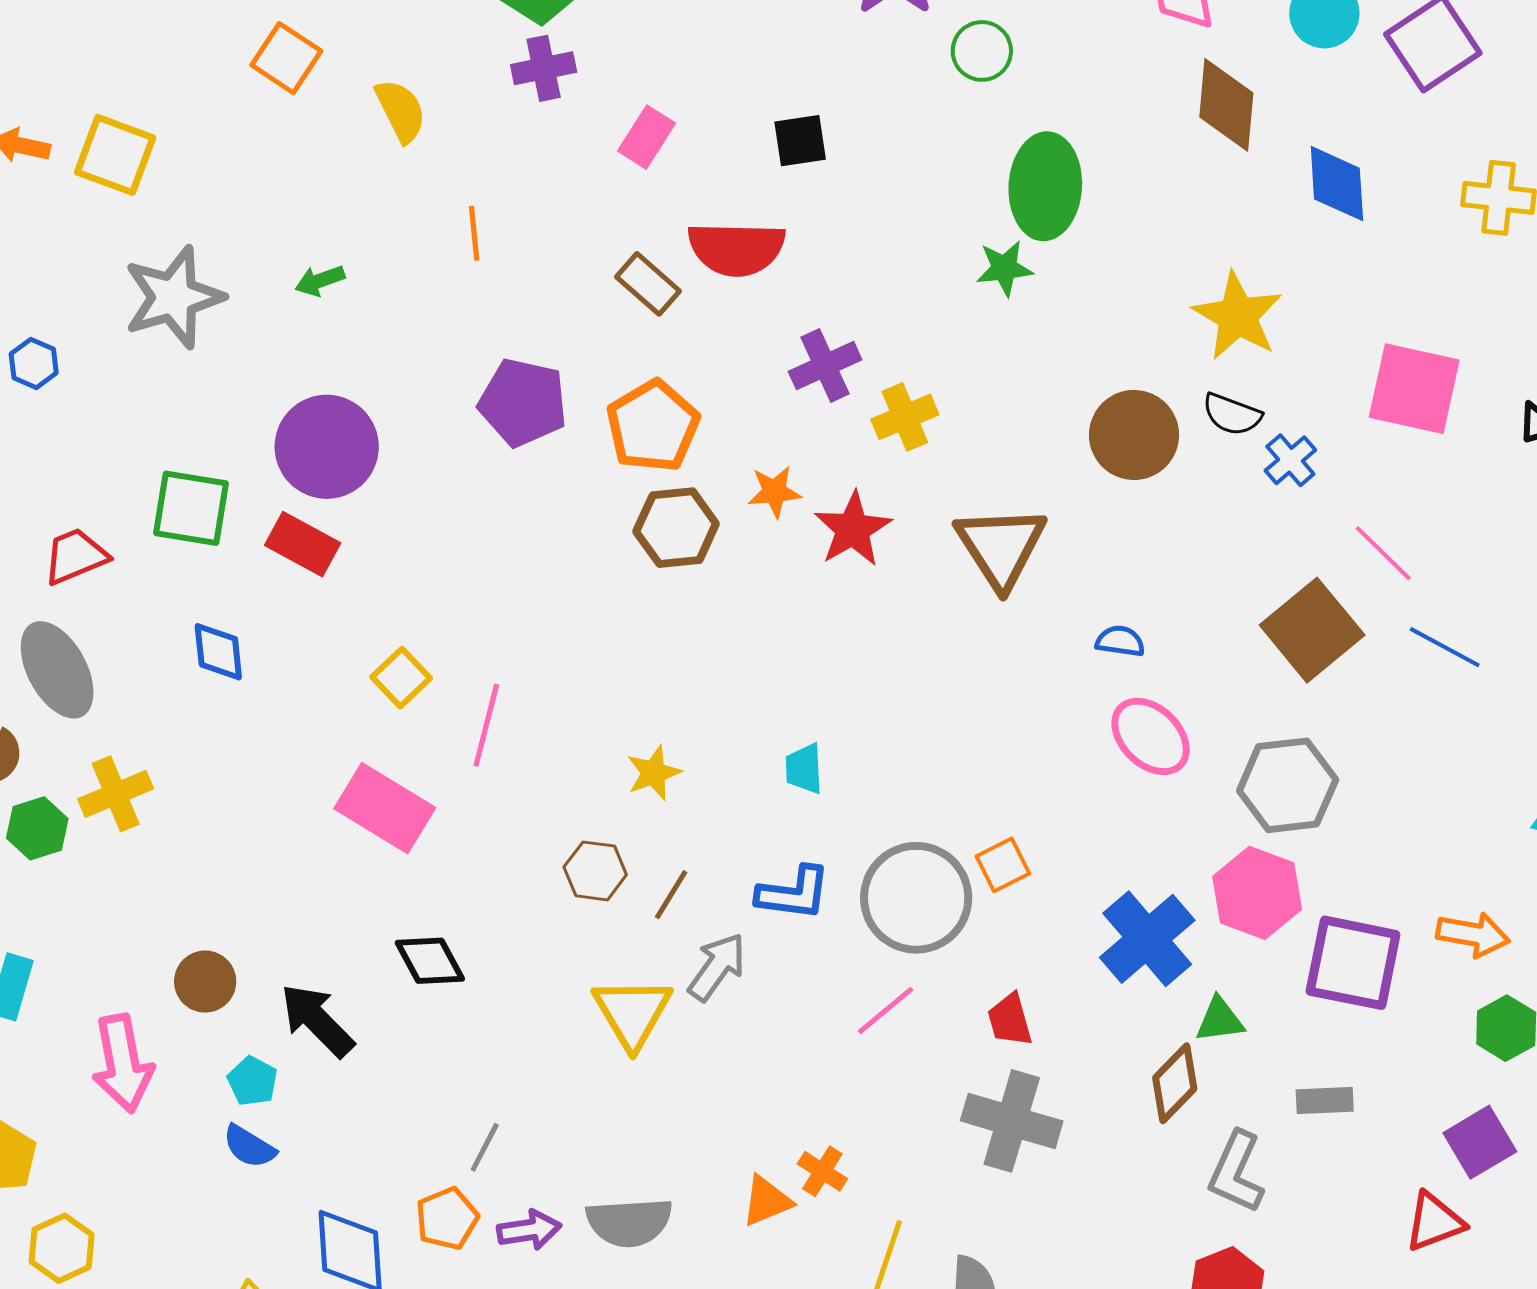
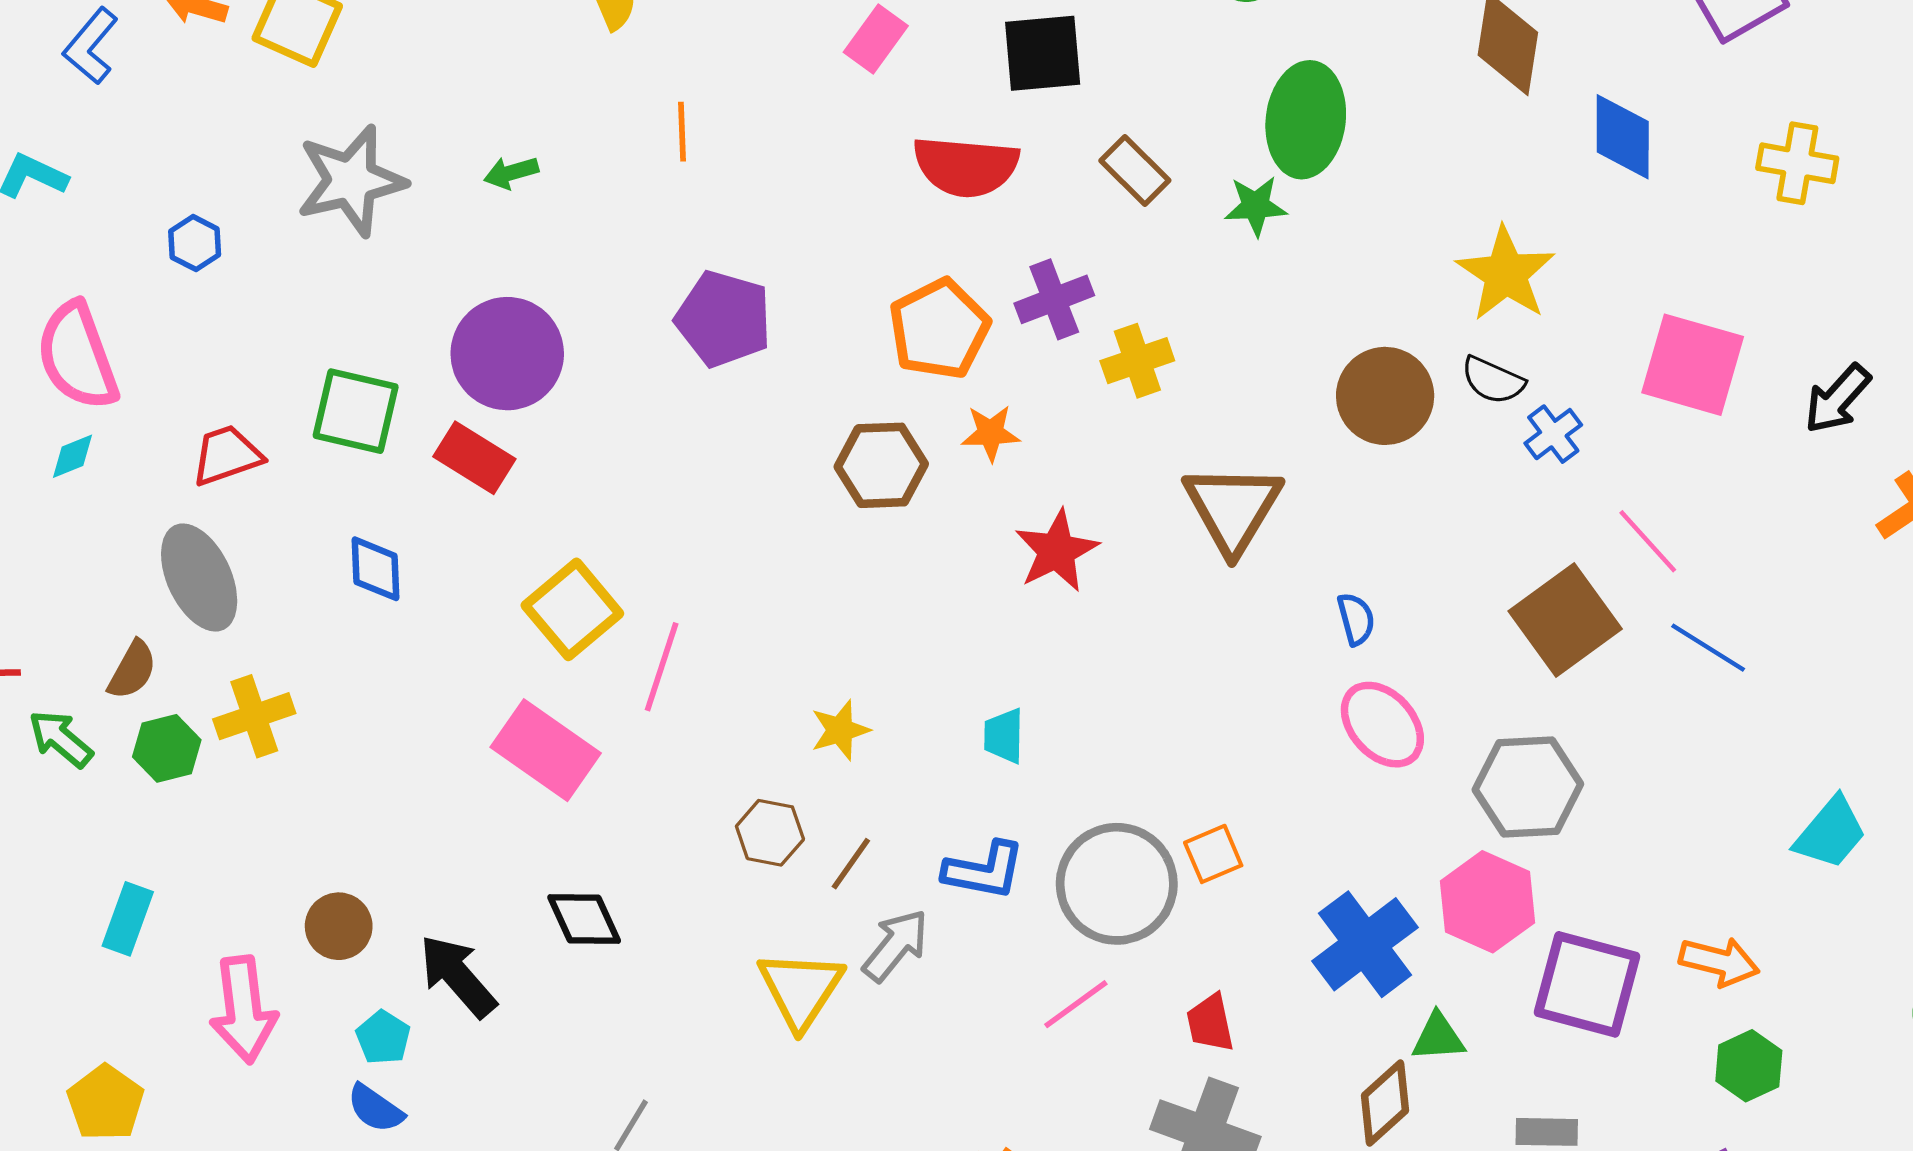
black square: (800, 141) -> (1043, 53), size x1.4
brown rectangle: (648, 284) -> (1135, 171), moved
orange pentagon: (653, 426) -> (939, 329), moved
red star: (853, 529) -> (1057, 551), moved
blue semicircle: (1120, 641) -> (1356, 619), turned 63
yellow square: (401, 678) -> (572, 609), size x1.5

